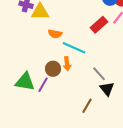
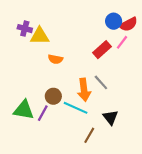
cyan line: (74, 48) -> (76, 108), moved
orange arrow: (67, 64) -> (84, 90), moved, size x1.5
gray line: (99, 74) -> (101, 82), moved

